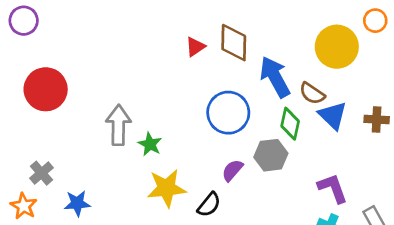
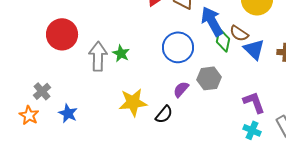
red circle: (46, 89) -> (62, 34), moved
green diamond: (290, 124) -> (223, 40), moved
green star: (150, 144) -> (121, 53), moved
blue star: (77, 203) -> (68, 113), turned 30

